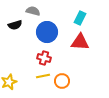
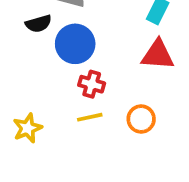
blue circle: (47, 32) -> (75, 44), moved
orange circle: (62, 81) -> (141, 119), moved

